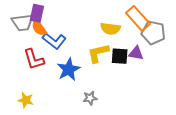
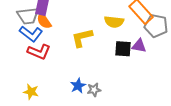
blue L-shape: (54, 41) -> (31, 34), moved
yellow L-shape: (98, 53) -> (82, 38), moved
red L-shape: (34, 59) -> (39, 52), turned -50
blue star: (69, 69) -> (78, 86), moved, size x0.7

